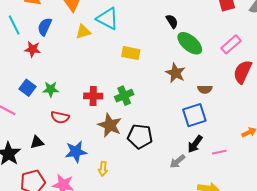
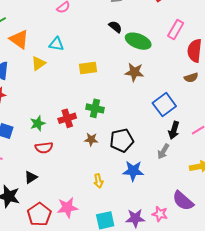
cyan triangle: (108, 19) -> (56, 44), size x0.7
green star: (51, 89) -> (38, 123), moved
brown semicircle: (205, 89) -> (191, 78), moved
green cross: (124, 96) -> (95, 108), turned -36
brown star: (110, 125) -> (91, 140), size x0.6
blue star: (76, 152) -> (133, 171), moved, turned 30

